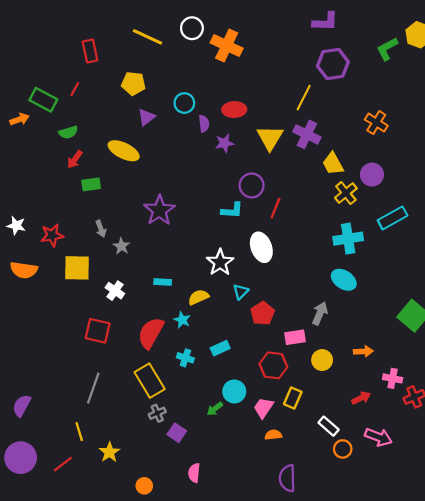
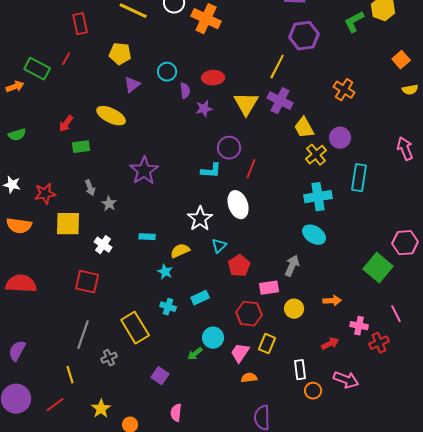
green semicircle: (68, 132) -> (17, 135), moved
cyan rectangle: (393, 218) -> (359, 178), turned -52
red semicircle: (151, 333) -> (21, 284), moved, turned 64
gray cross: (157, 413) -> (109, 358), moved
white rectangle: (329, 426) -> (300, 370), turned 42
yellow star: (110, 452) -> (101, 409), moved

